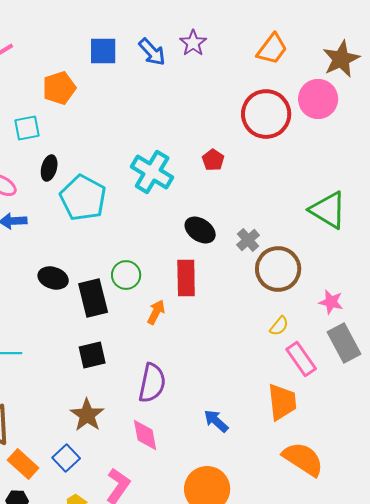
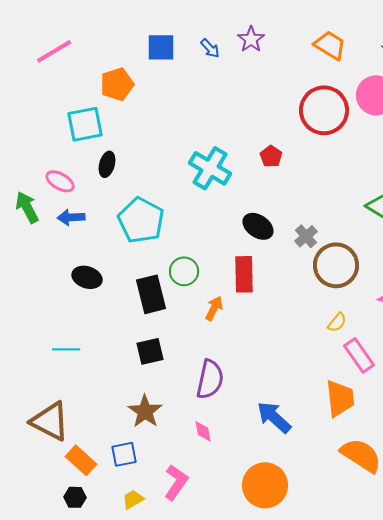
orange trapezoid: (272, 49) -> (330, 45), turned -96
blue arrow: (152, 52) -> (210, 48), size x0.7
cyan square: (27, 128) -> (85, 124), size x1.4
cyan pentagon: (83, 198) -> (141, 220), moved
black ellipse: (53, 278) -> (87, 277), moved
blue arrow: (216, 421) -> (274, 417), size x1.4
pink diamond: (145, 435) -> (203, 431), size x0.7
blue square: (66, 458) -> (124, 454), turned 32

